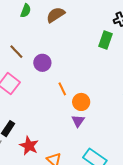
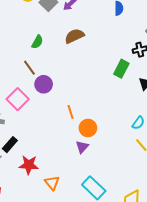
green semicircle: (26, 11) -> (37, 42), moved
purple circle: (42, 63) -> (44, 84), moved
red star: (29, 146) -> (29, 165), turned -30

